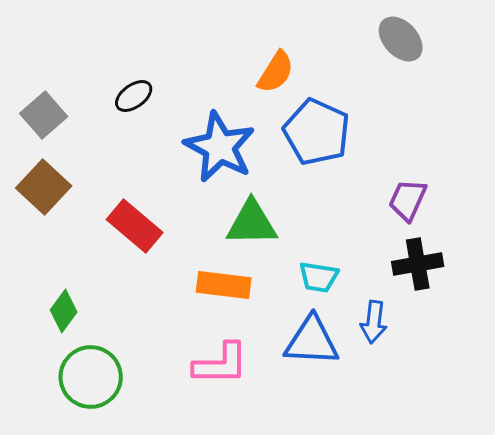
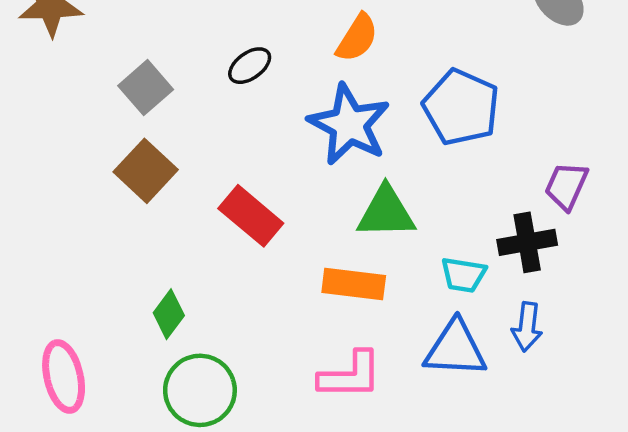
orange semicircle: (276, 72) -> (357, 38), moved
black cross: (418, 264) -> (527, 242), moved

